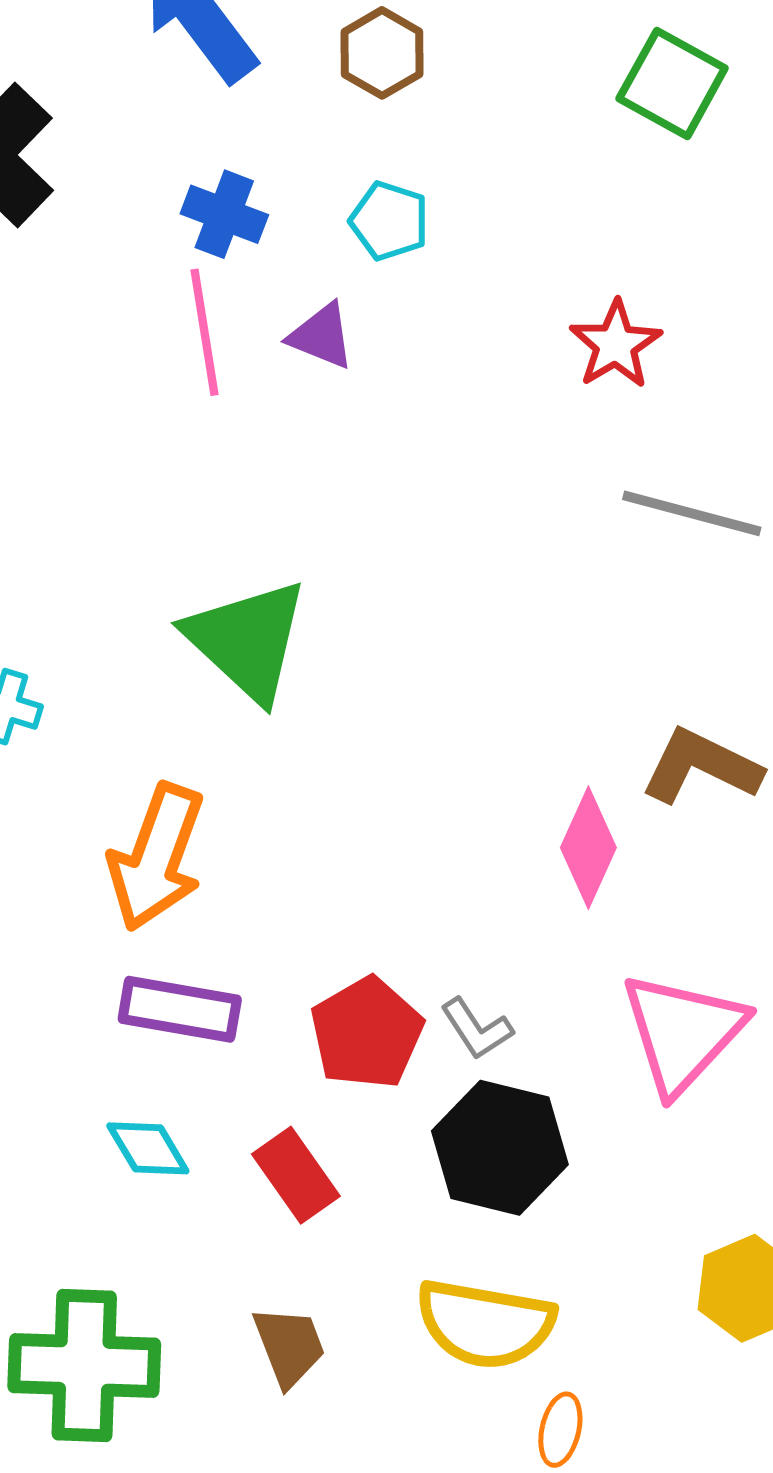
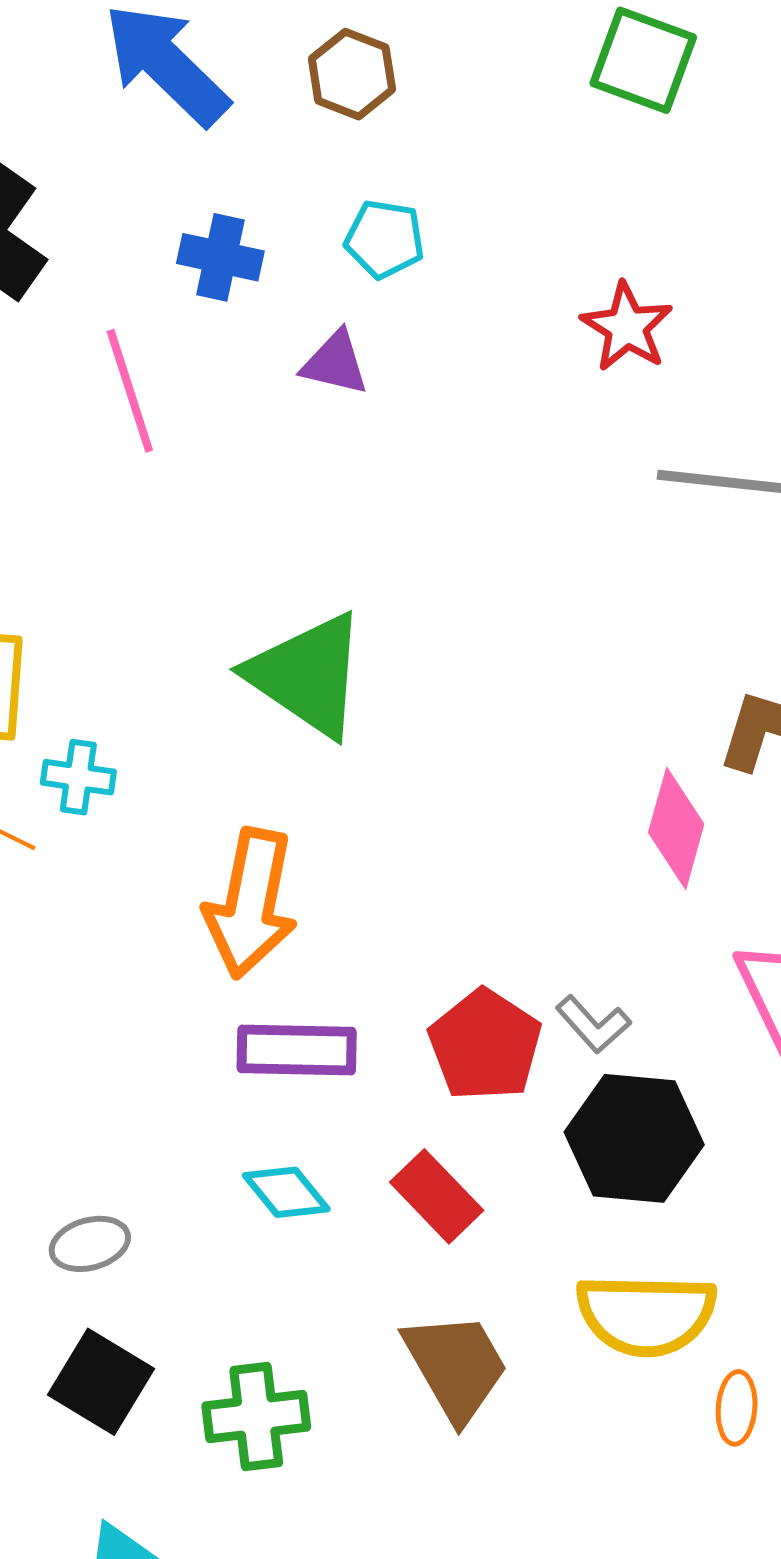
pink line: (204, 332) -> (130, 391), moved
brown trapezoid: (289, 1346) -> (456, 1366), size x1.4
green cross: (84, 1365) -> (256, 1416), size x0.7

